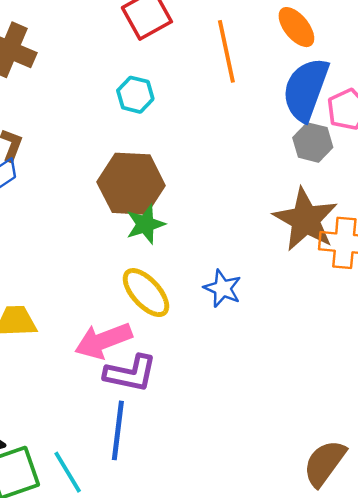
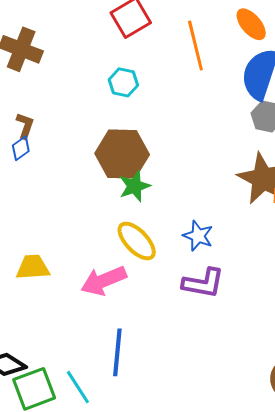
purple L-shape: (130, 373) -> (203, 283), moved

